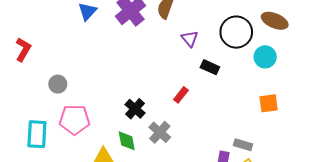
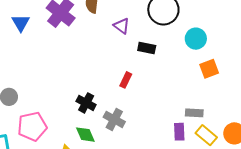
cyan circle: (265, 57) -> (196, 39), moved

